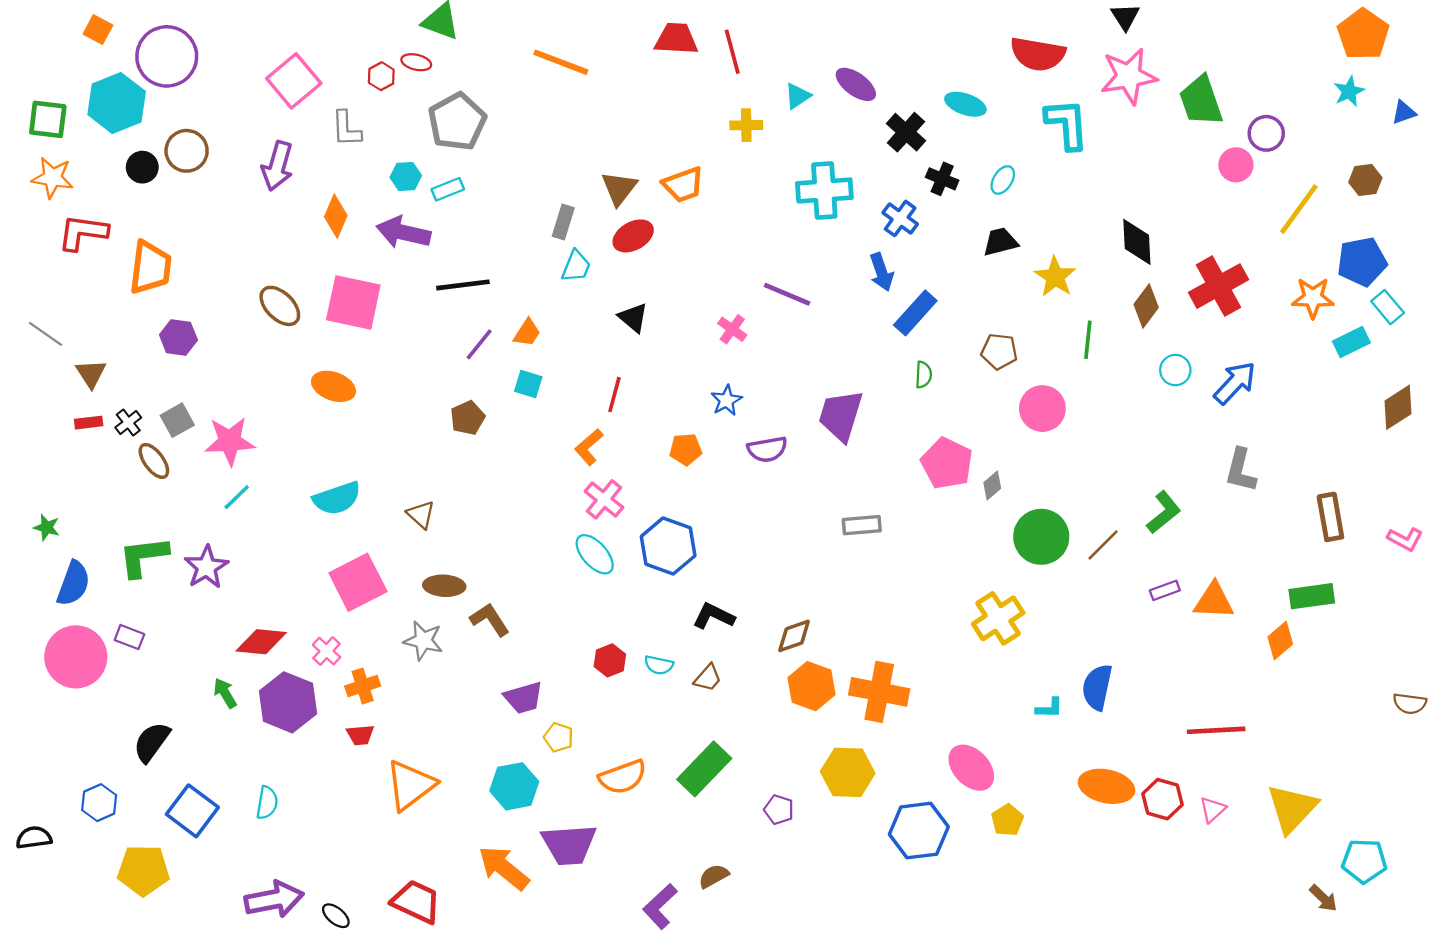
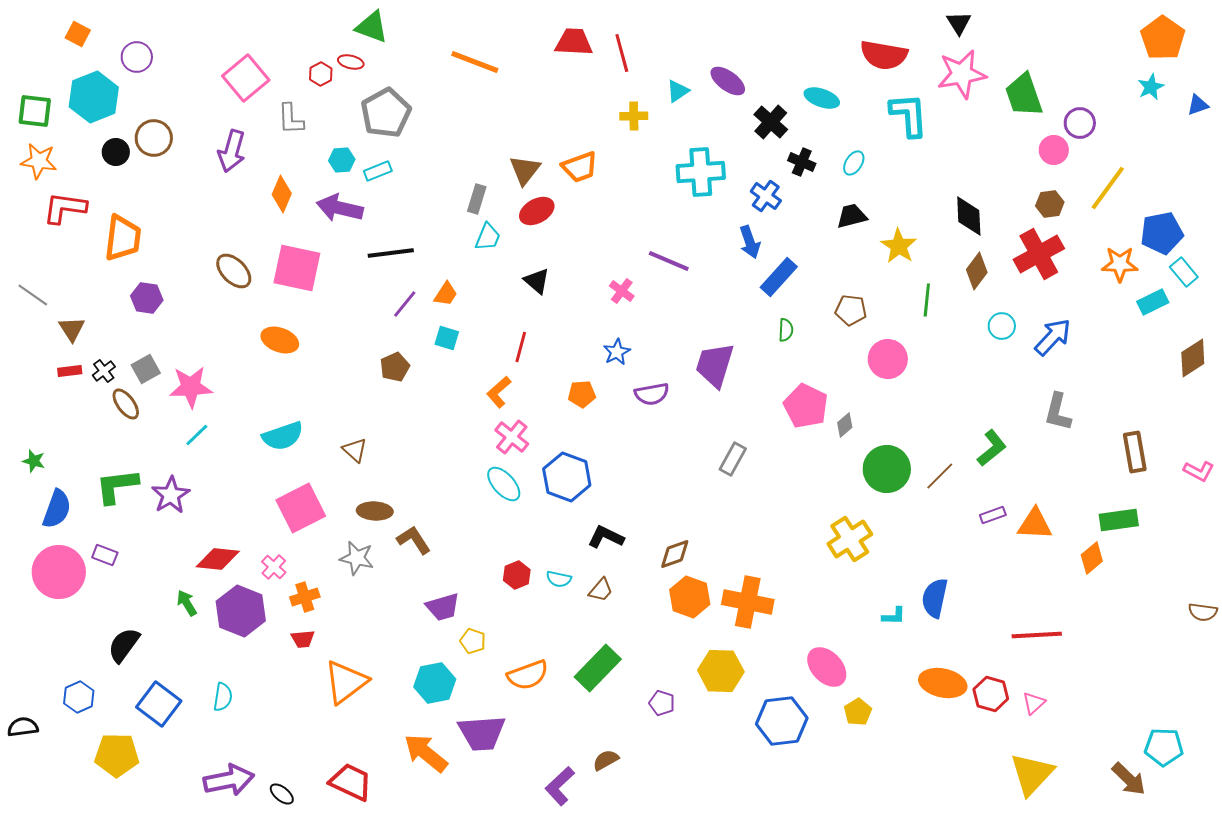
purple circle: (167, 56) -> (137, 57), size x0.6
brown hexagon: (1365, 180) -> (1050, 204), moved
gray rectangle: (862, 525) -> (733, 459), turned -56
yellow triangle: (1292, 808) -> (1032, 774), moved
brown arrow: (1323, 898) -> (1129, 779), size x1.4

